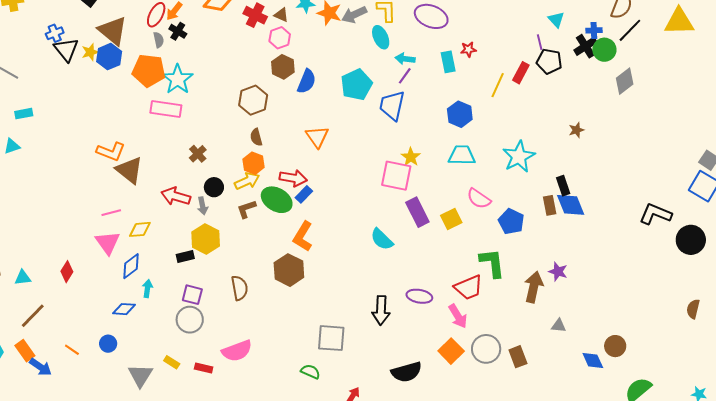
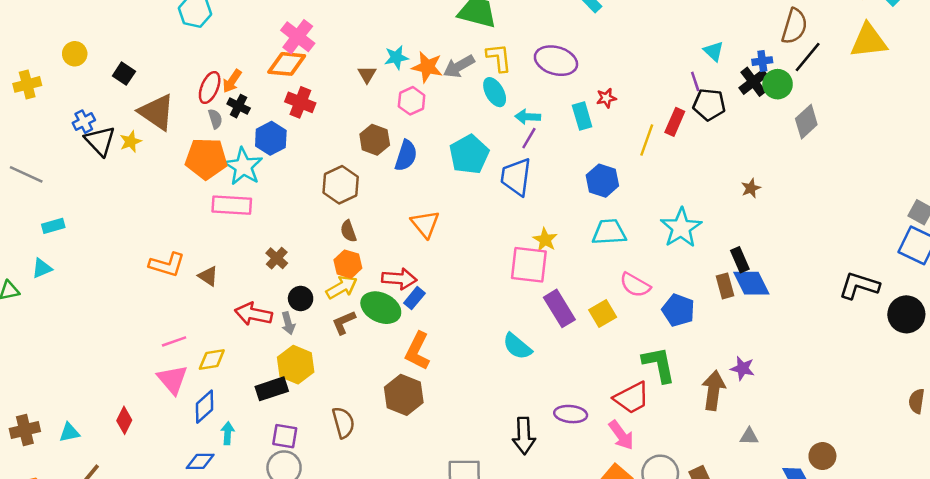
red cross: (255, 15) -> (300, 102), moved
brown triangle: (281, 15) -> (367, 74), turned 42
pink hexagon: (280, 38) -> (412, 101), moved
blue hexagon: (109, 57) -> (271, 138), moved
brown triangle: (129, 170) -> (208, 276), moved, size x0.6
black rectangle: (185, 257) -> (272, 389), size x1.4

